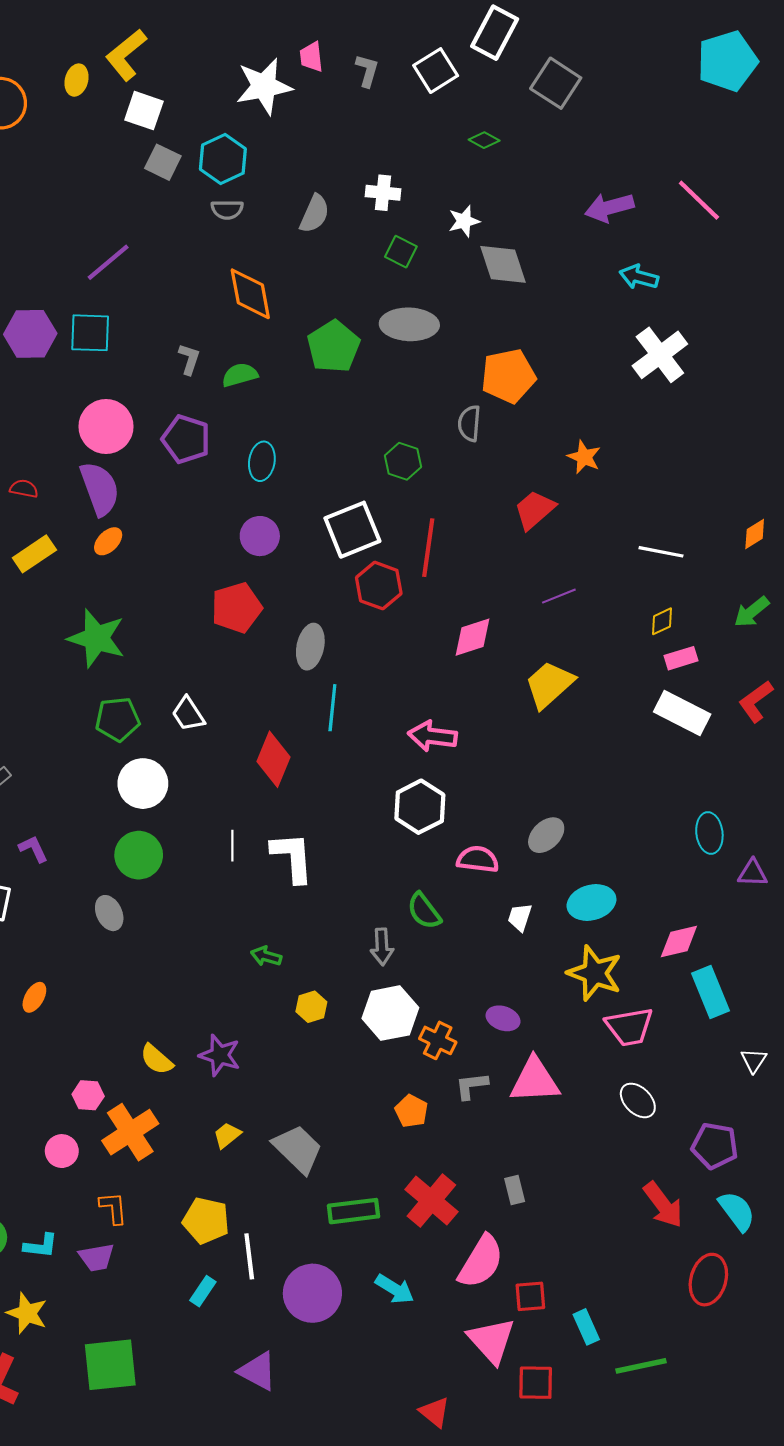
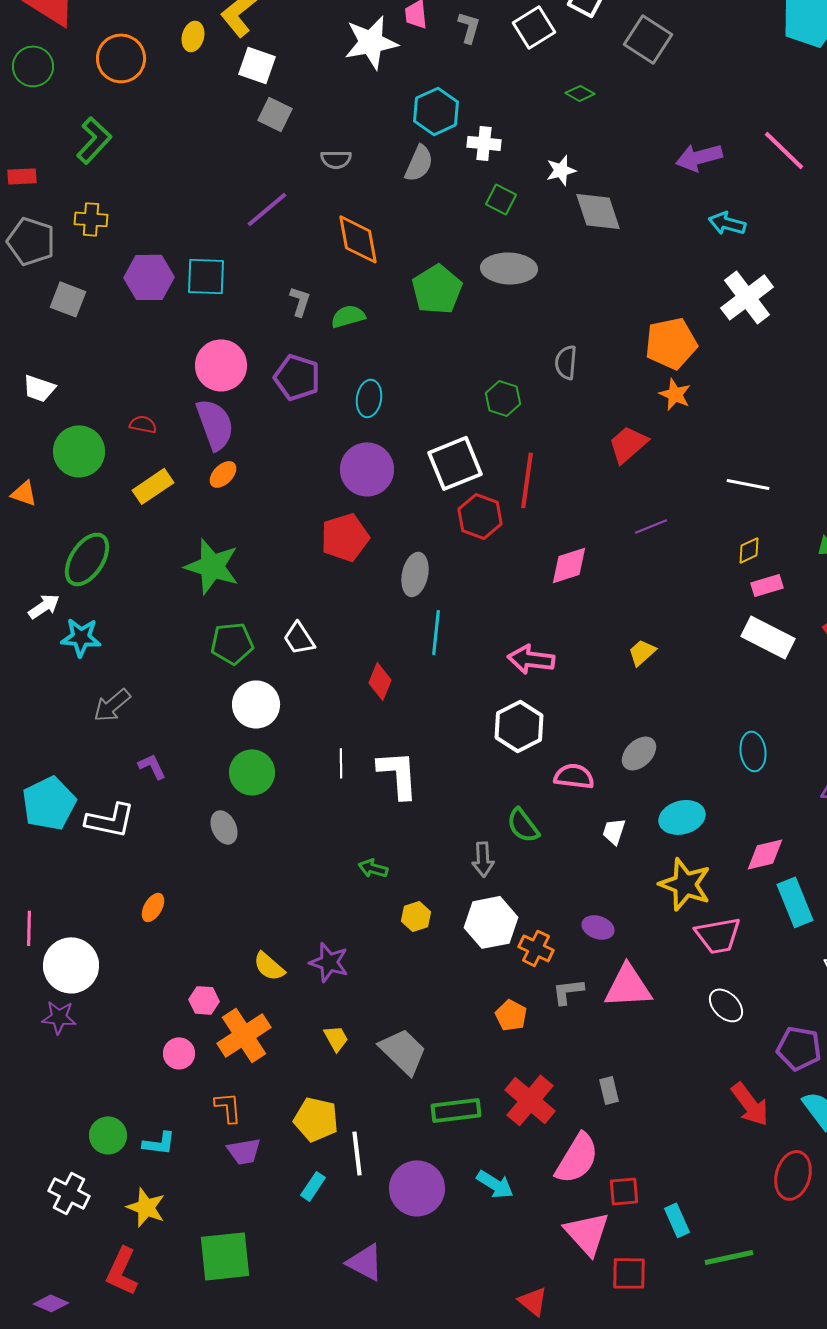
cyan hexagon: (223, 159) -> (436, 111), moved
purple line: (108, 262) -> (267, 209), moved
orange pentagon: (508, 376) -> (671, 343), moved
purple circle: (260, 536) -> (367, 469), size x1.4
yellow trapezoid: (549, 685) -> (642, 652), moved, size x0.6
red diamond: (273, 759) -> (380, 681), size x0.7
cyan ellipse: (709, 833) -> (753, 751), moved
yellow trapezoid: (227, 1135) -> (336, 1038), turned 100
purple trapezoid: (97, 1257) -> (244, 1151), moved

